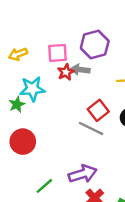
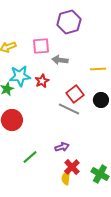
purple hexagon: (95, 45) -> (69, 22), moved
red star: (66, 72) -> (42, 81), moved
purple arrow: (83, 174) -> (62, 147), size x0.6

